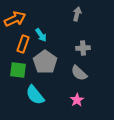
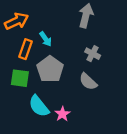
gray arrow: (77, 14) -> (86, 16), size x1.5
gray cross: (83, 48) -> (93, 54), turned 32
pink star: (77, 100) -> (62, 114), moved

